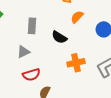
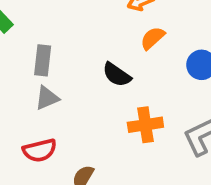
gray rectangle: (32, 26) -> (43, 60), moved
red semicircle: (31, 75) -> (40, 150), moved

